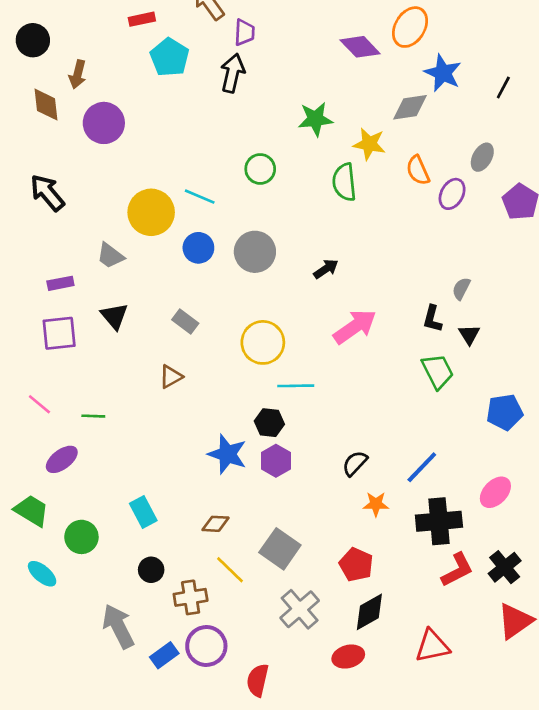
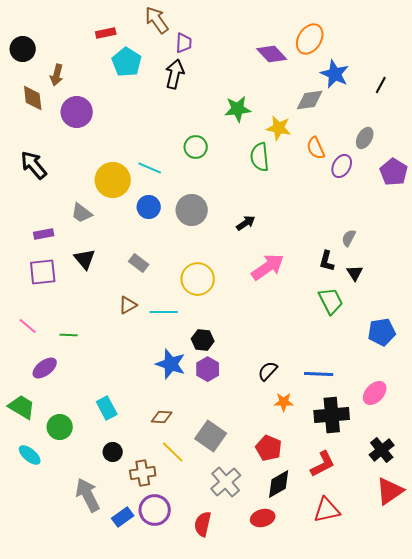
cyan line: (296, 386) -> (164, 312), moved
blue line: (422, 467) -> (319, 374), turned 48
red L-shape: (457, 570) -> (323, 464), moved
red semicircle: (258, 680) -> (203, 524), moved

